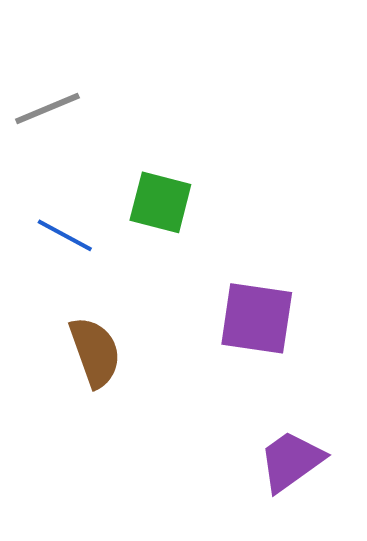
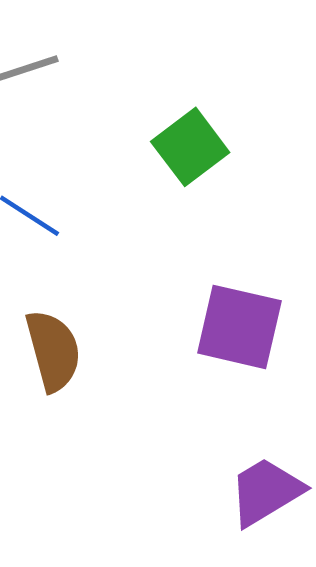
green square: (160, 202) -> (190, 147), moved, turned 34

